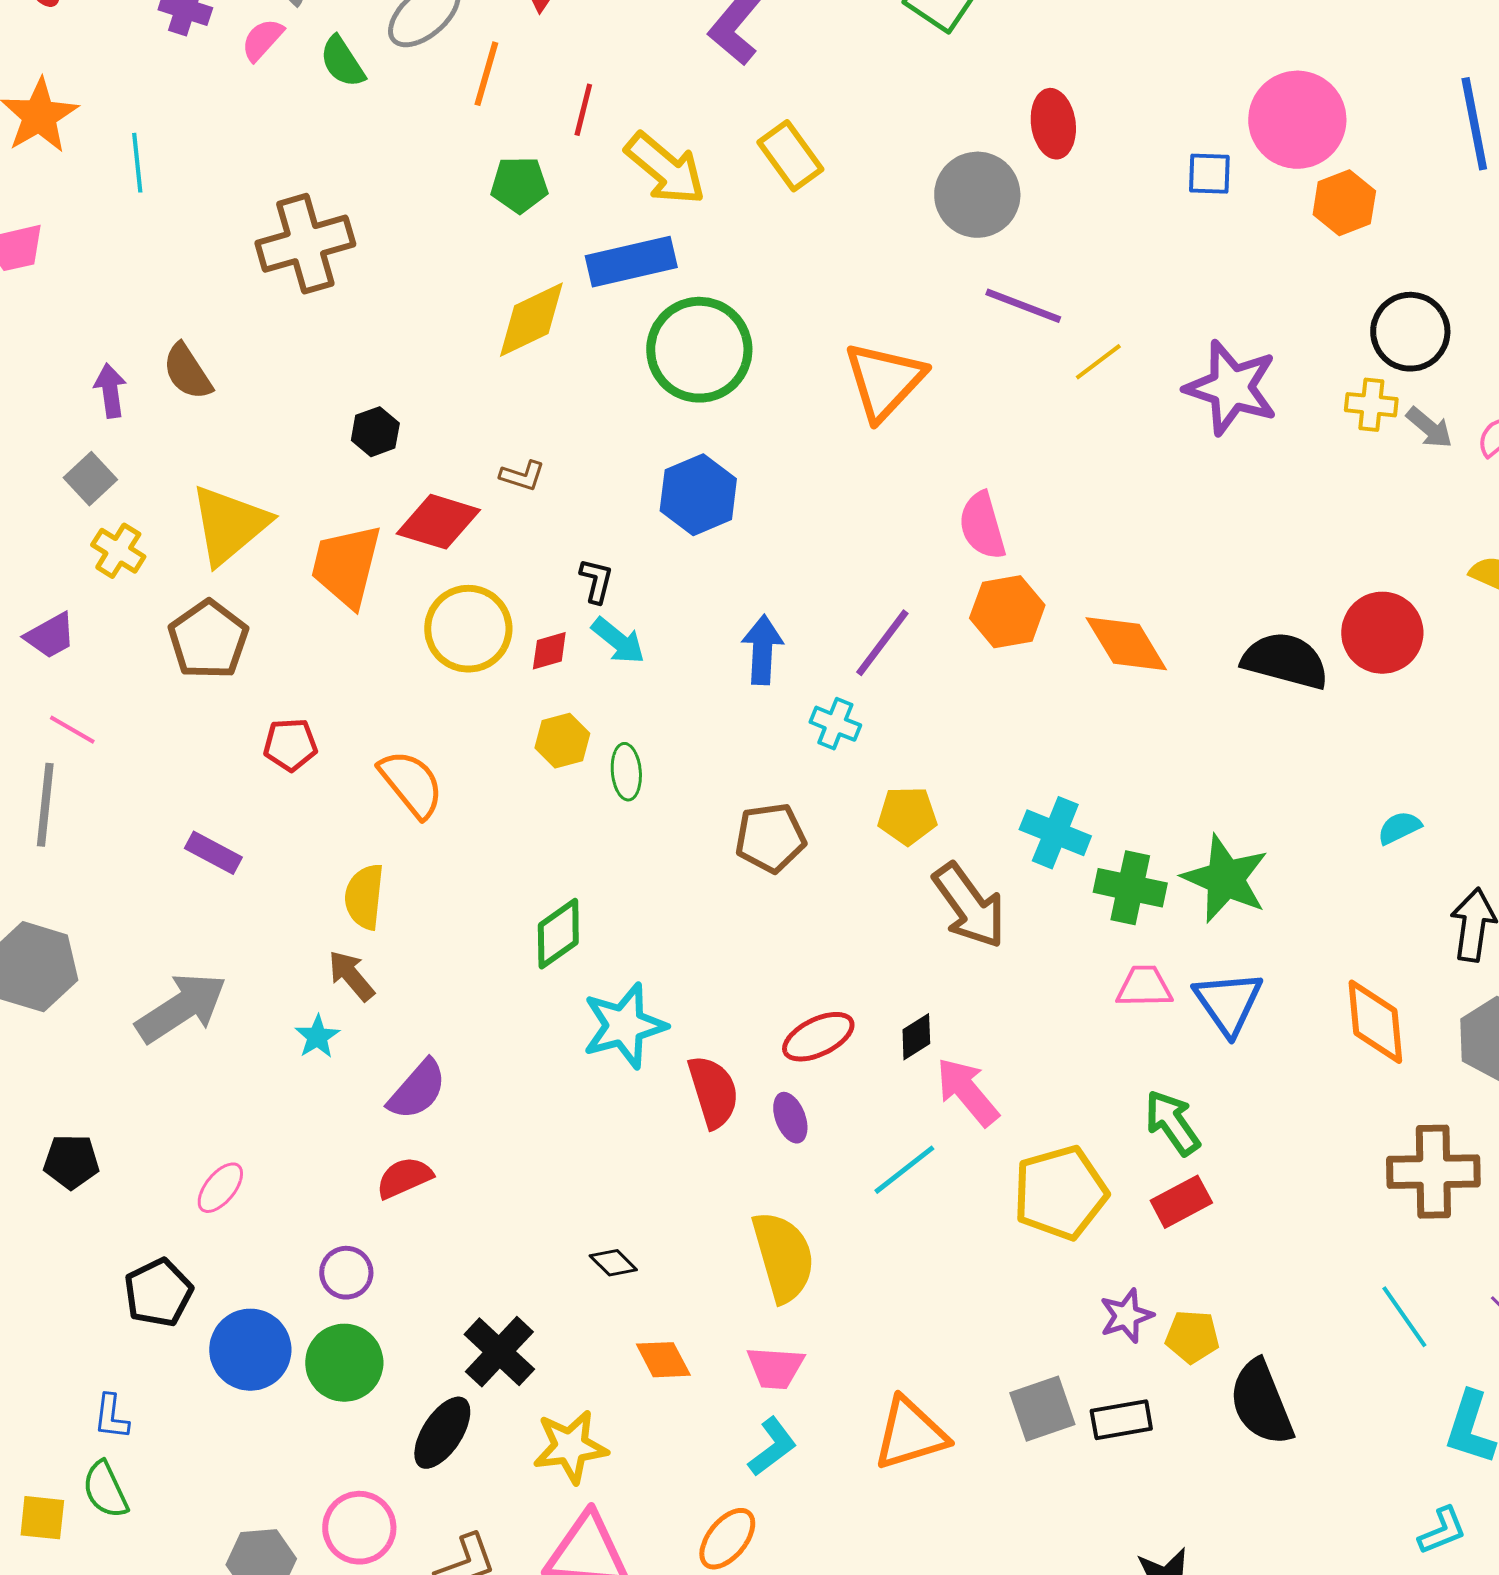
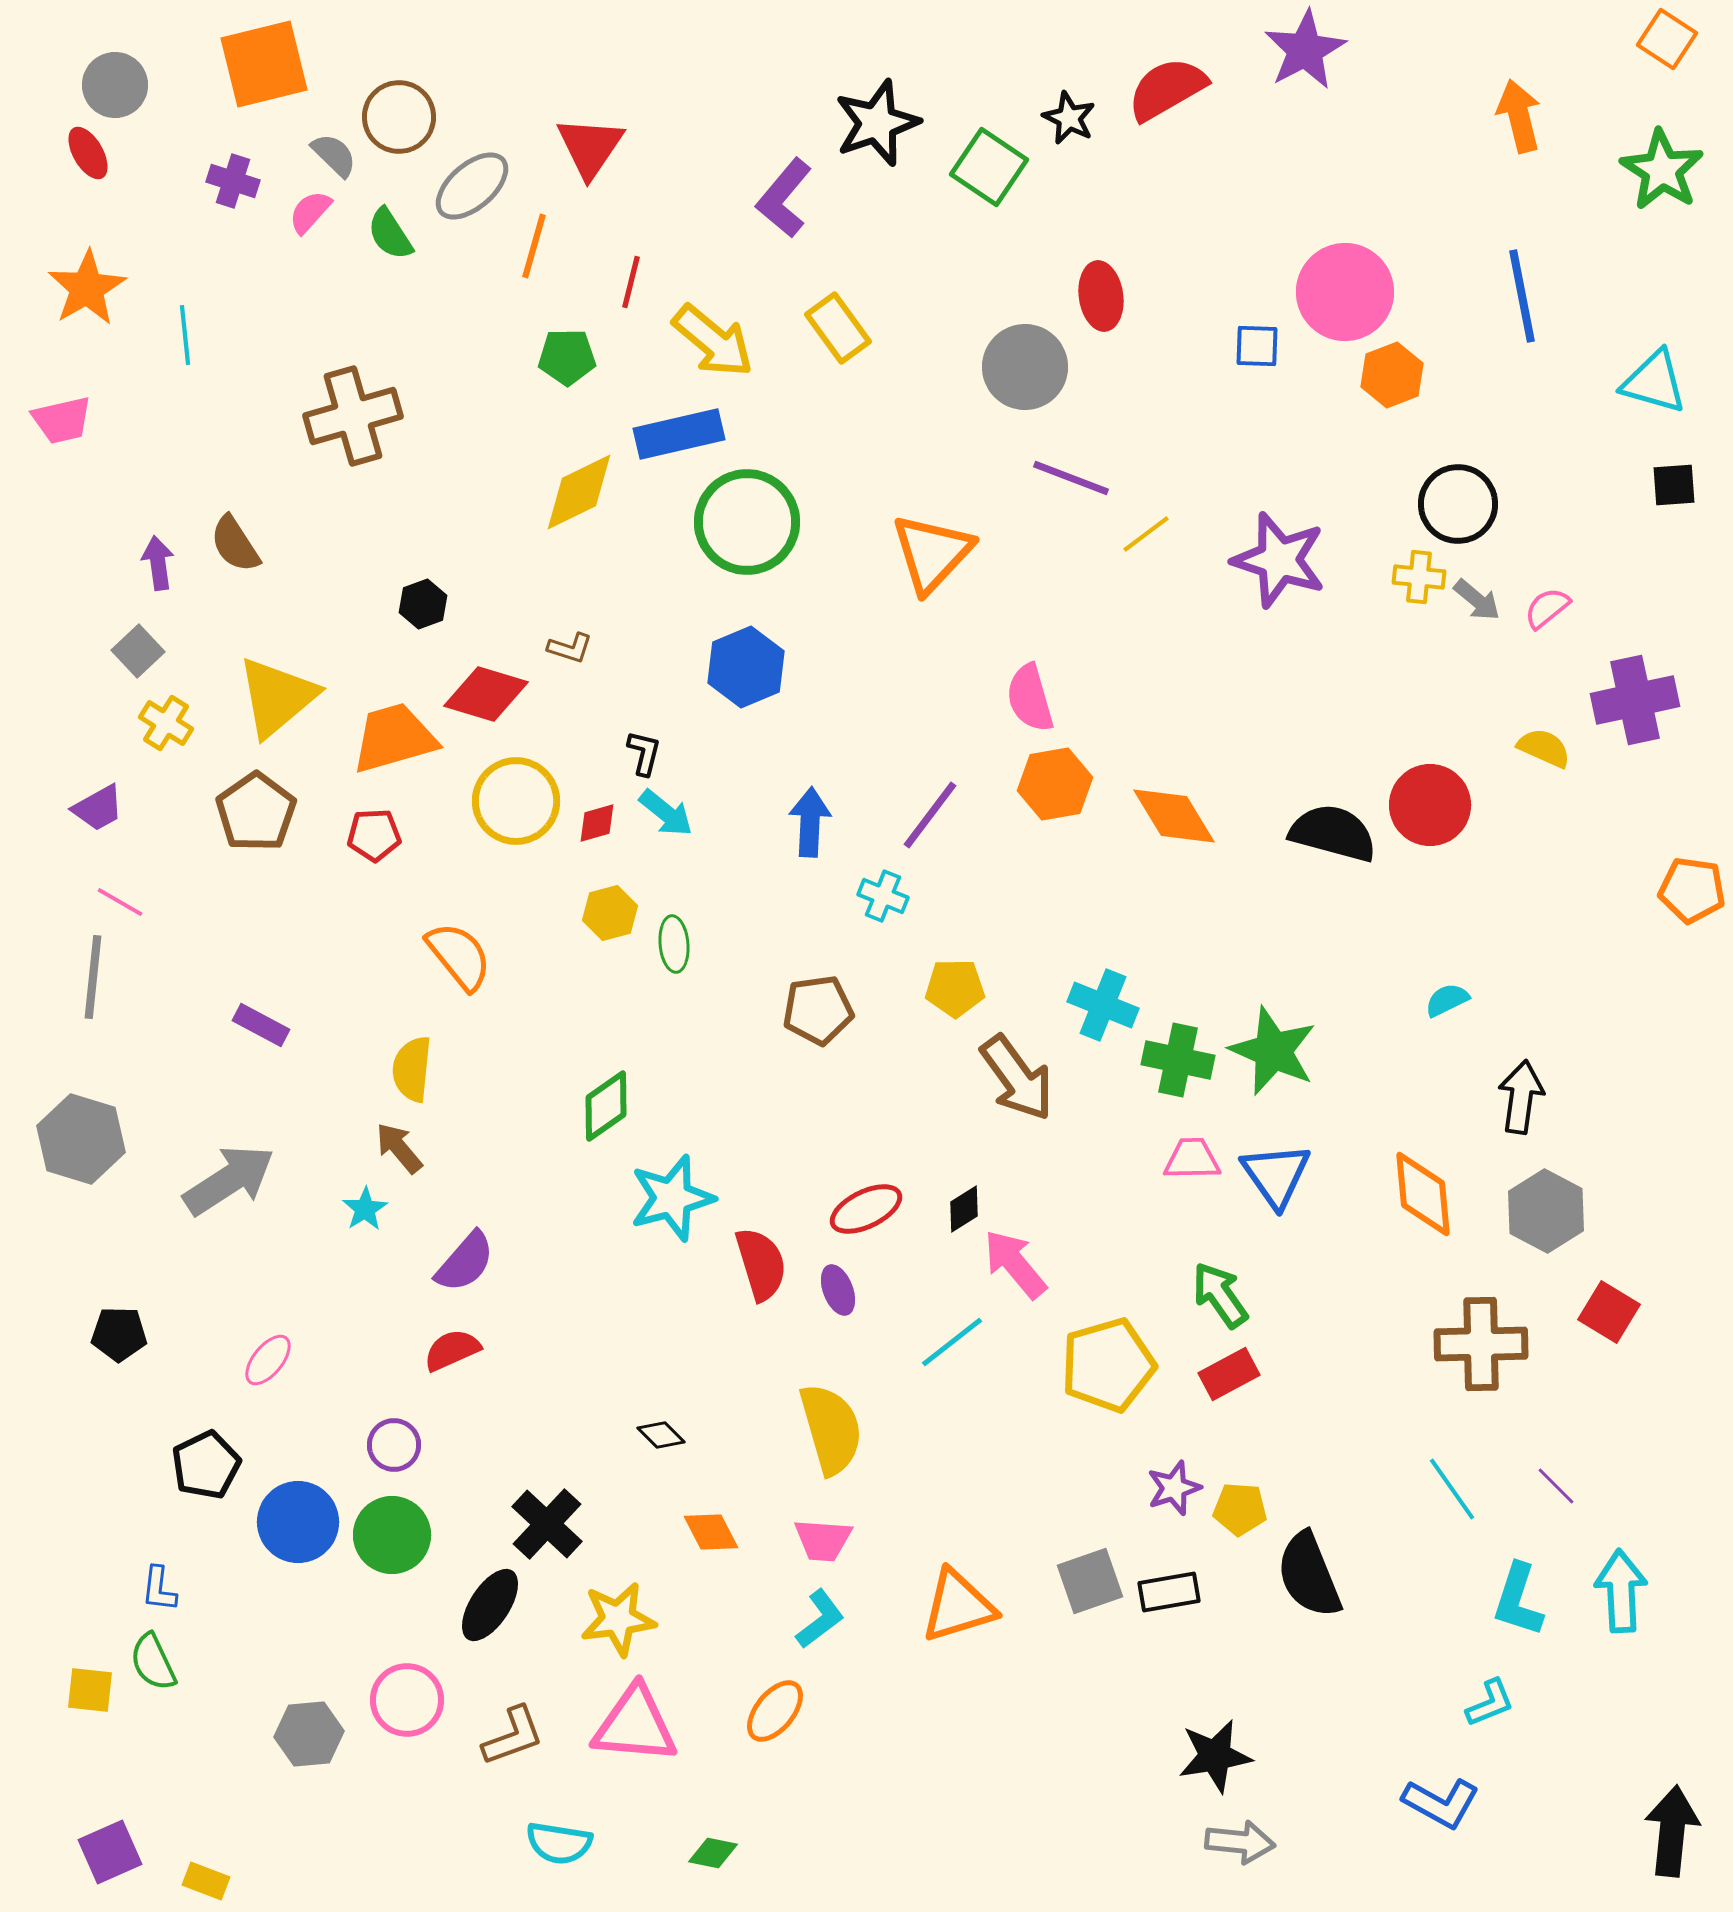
orange trapezoid: (346, 566) -> (394, 738), turned 60
red pentagon: (290, 745) -> (374, 835), moved

